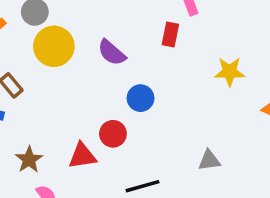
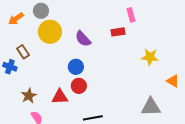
red rectangle: (170, 34) -> (118, 32), turned 64
blue circle: (141, 98) -> (76, 67), moved
gray triangle: (209, 160) -> (151, 107), moved, size x1.5

